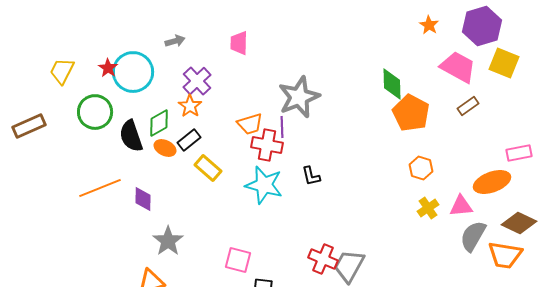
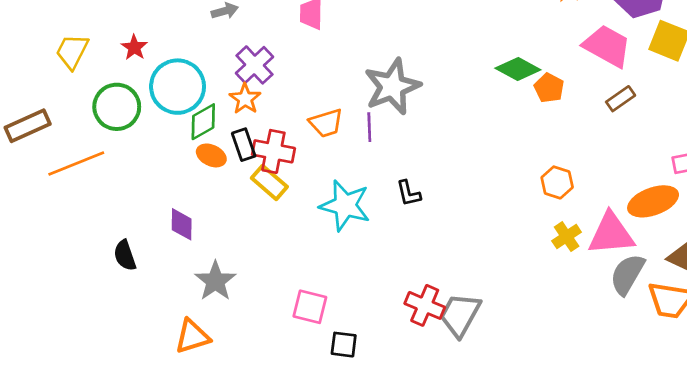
cyan circle: (133, 72) -> (178, 87), moved
green diamond: (392, 84) -> (518, 69), turned -60
orange pentagon: (411, 113) -> (549, 88), moved, size x0.6
black semicircle: (131, 136) -> (125, 255), moved, size x0.7
black rectangle: (189, 140) -> (244, 145), turned -70
red cross: (267, 145) -> (273, 151), moved
orange line: (100, 188) -> (76, 164), moved
pink triangle: (461, 206) -> (611, 234), size x1.5

